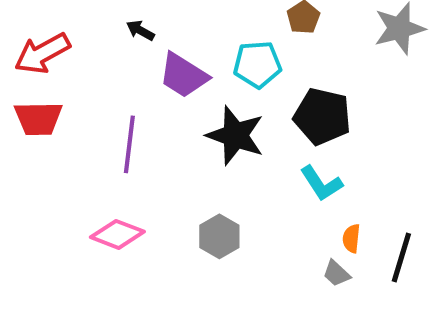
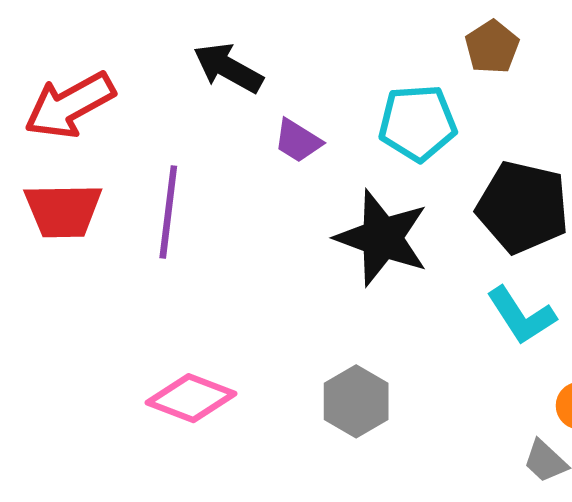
black arrow: (140, 30) -> (228, 68), size x1.5
purple trapezoid: (183, 75) -> (298, 141), size x0.6
purple line: (129, 144) -> (168, 212), moved

